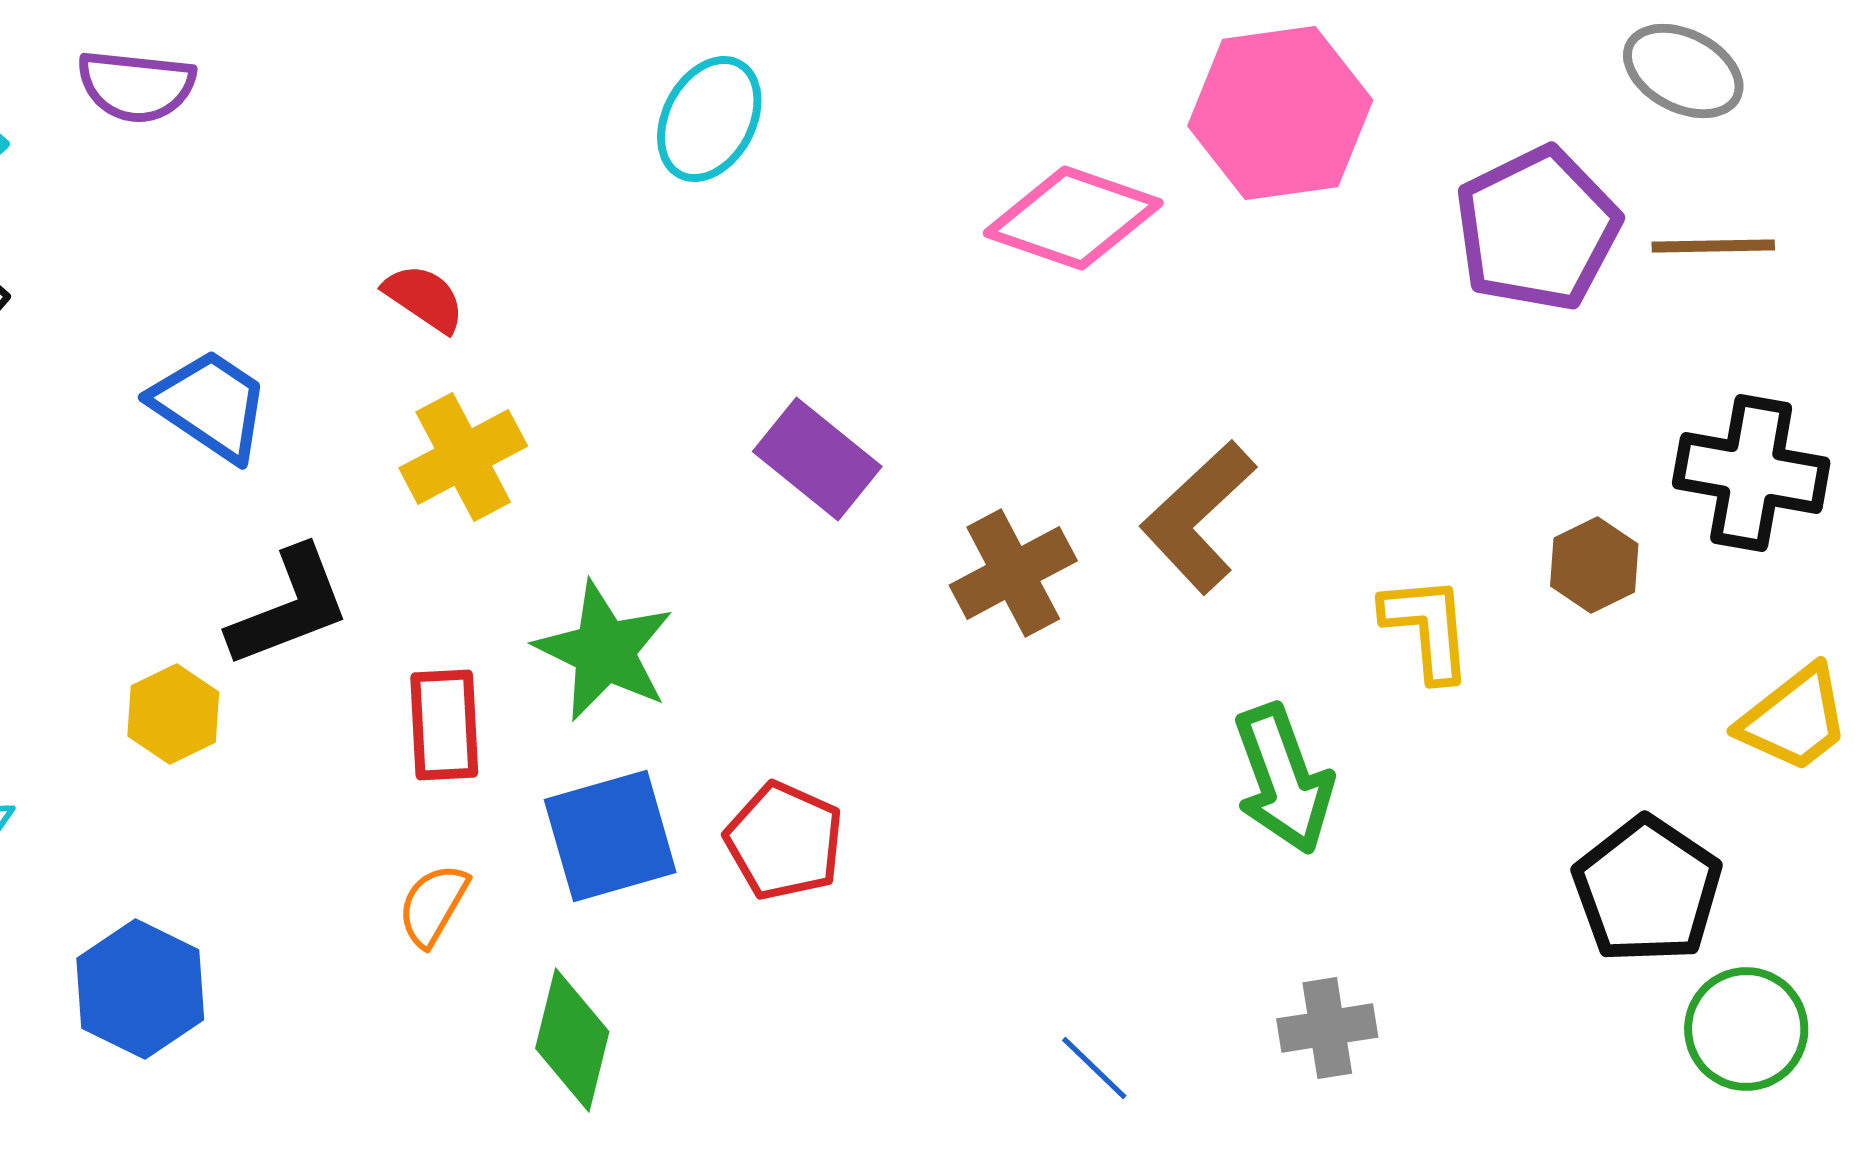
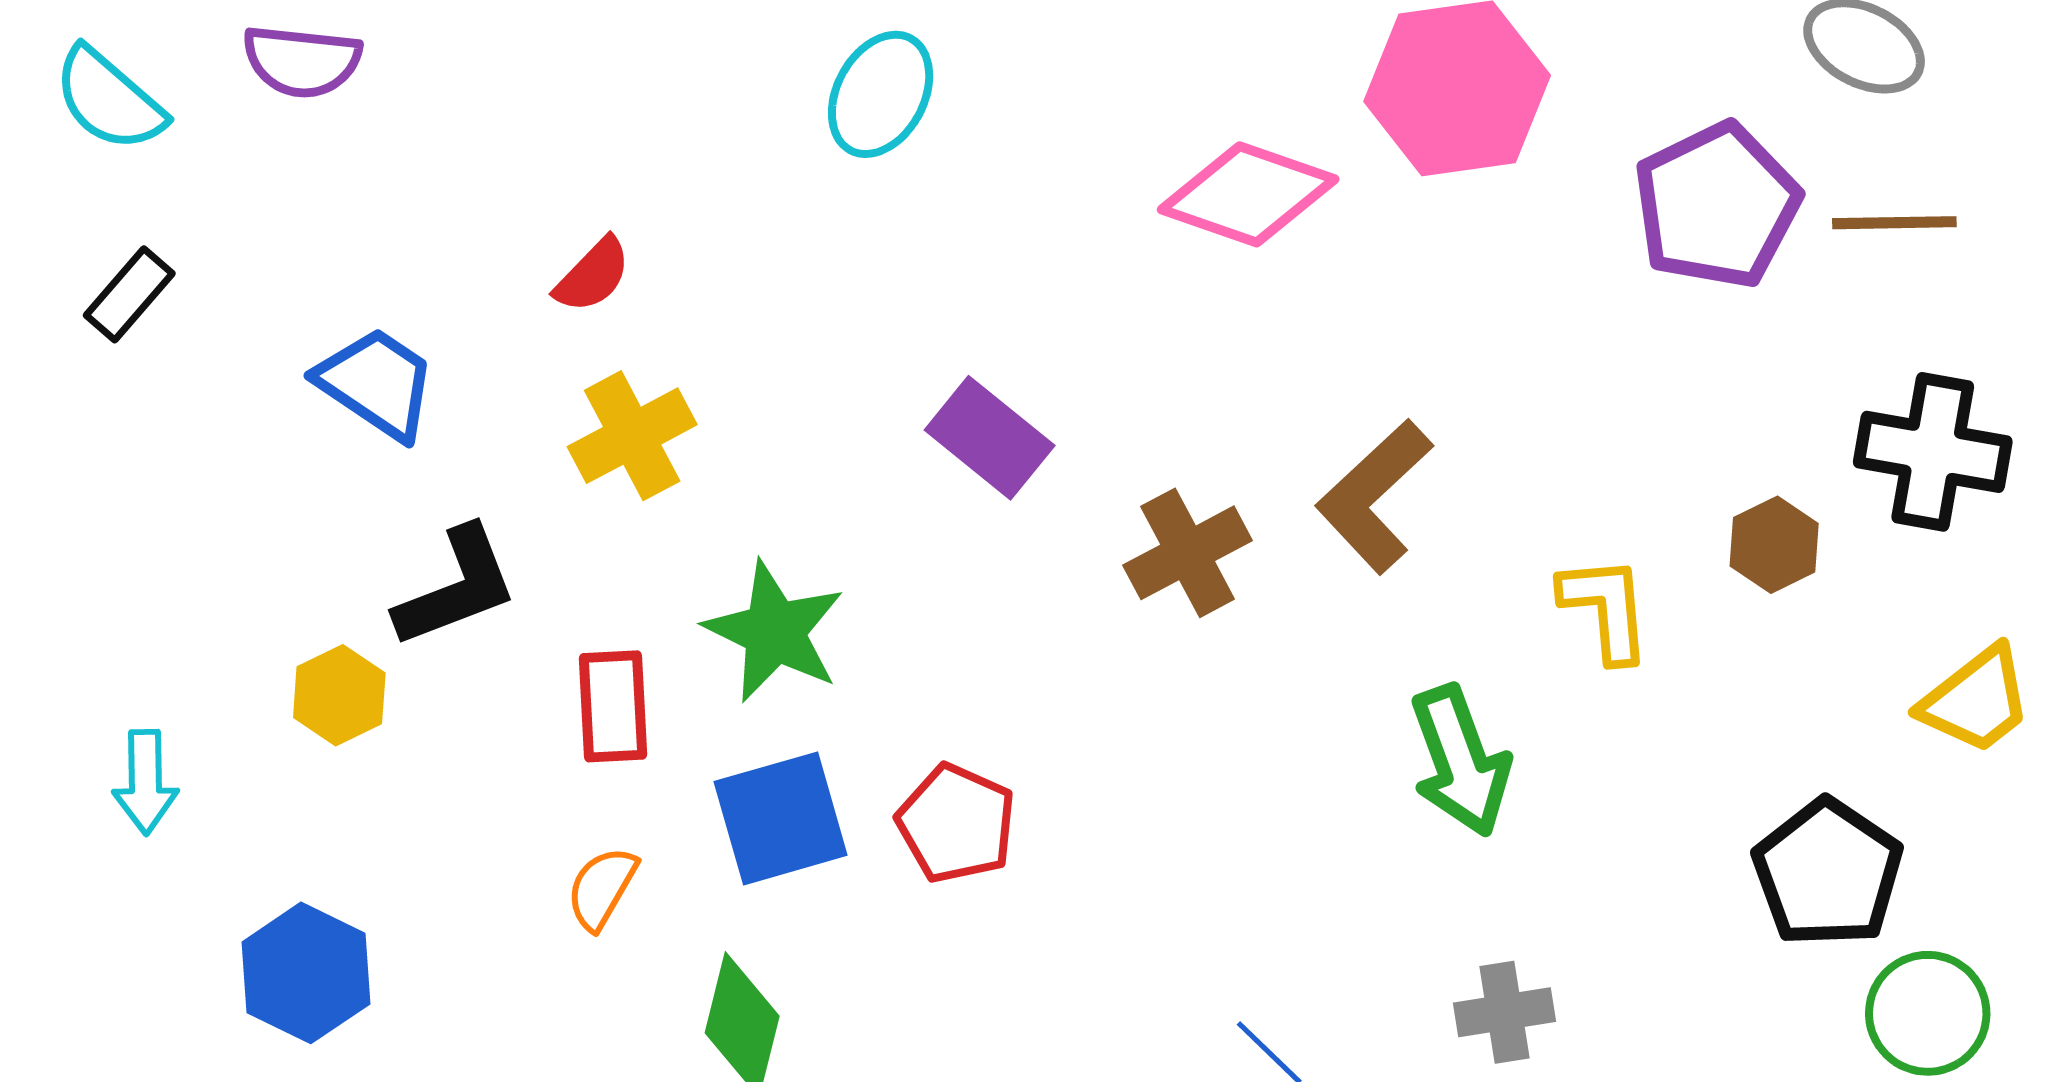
red semicircle: (424, 298) -> (593, 275), turned 100

